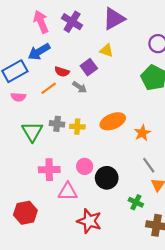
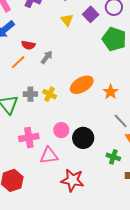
yellow triangle: (106, 51) -> (67, 20), turned 40
purple square: (89, 67) -> (91, 14), moved
gray arrow: (80, 87) -> (47, 57), turned -80
yellow cross: (77, 127) -> (50, 94), turned 32

